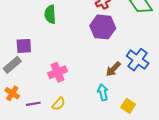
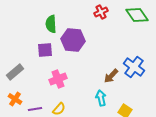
purple hexagon: (103, 27) -> (73, 40), moved
purple square: (24, 46) -> (45, 50), moved

